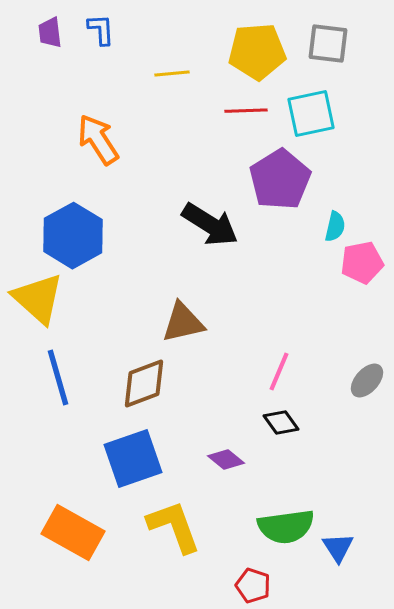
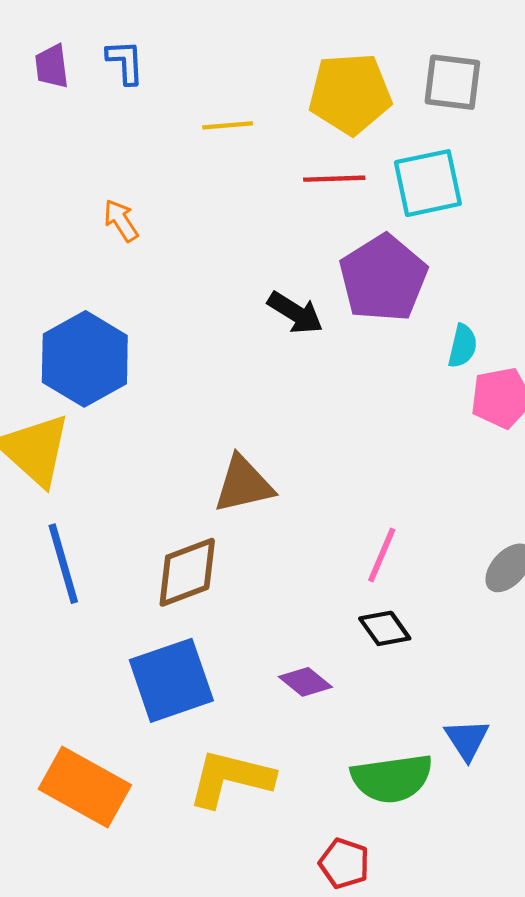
orange arrow: (98, 140) -> (121, 221), size x0.6
black arrow: (210, 225) -> (295, 313), moved, size x0.7
yellow L-shape: (174, 527) -> (230, 778), turned -56
blue triangle: (338, 548) -> (467, 739), moved

